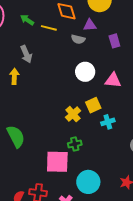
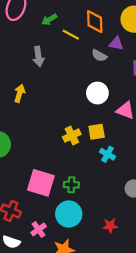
green arrow: (27, 20) -> (49, 20), turned -80
yellow arrow: (14, 76) -> (20, 93), moved
cyan cross: (108, 122) -> (108, 154), turned 32
green cross: (75, 144) -> (71, 185), moved

